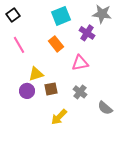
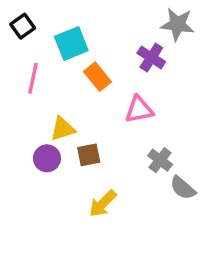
cyan square: (61, 16) -> (71, 43), moved
pink line: (19, 45) -> (33, 78), turned 42
gray cross: (80, 92) -> (160, 160), moved

